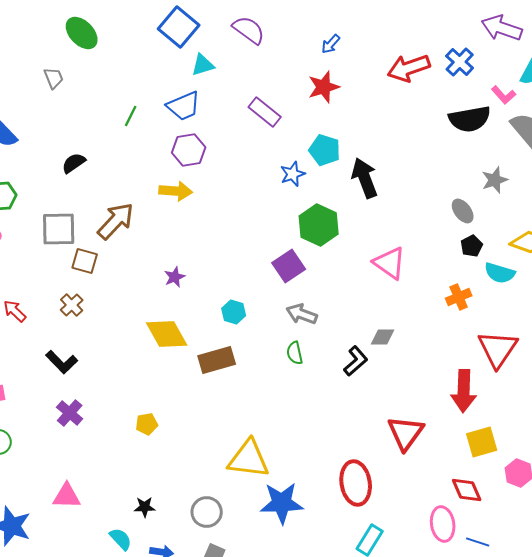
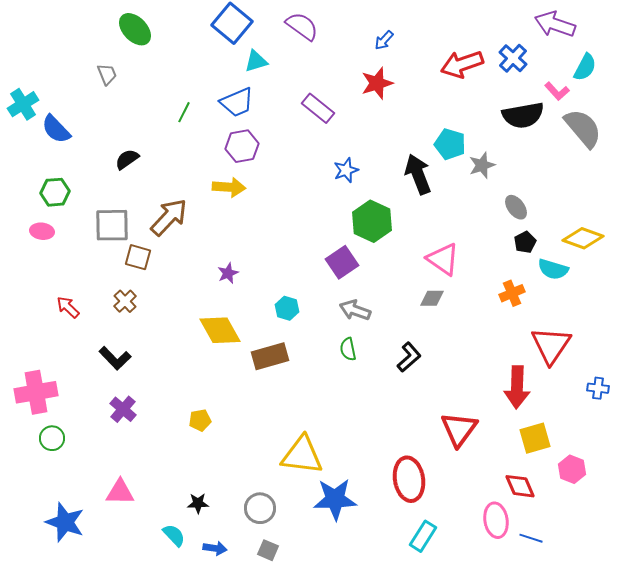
cyan pentagon: (325, 150) -> (450, 144), moved
gray star: (495, 180) -> (482, 165), moved
gray diamond: (383, 337) -> (432, 298), moved

